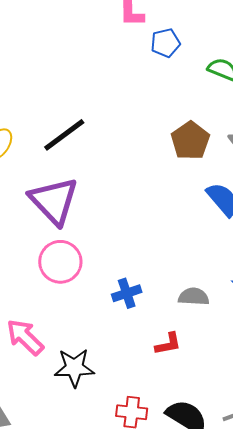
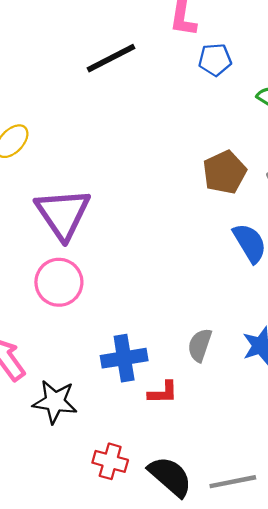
black line: (64, 135) -> (111, 58), moved
blue cross: (127, 293) -> (124, 358), moved, size x1.4
gray semicircle: (194, 297) -> (200, 345), turned -84

